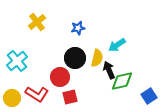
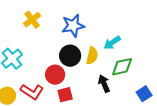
blue star: (78, 28) -> (73, 26), size x1.6
black arrow: (109, 70) -> (104, 84), moved
green diamond: (122, 81) -> (122, 67), moved

